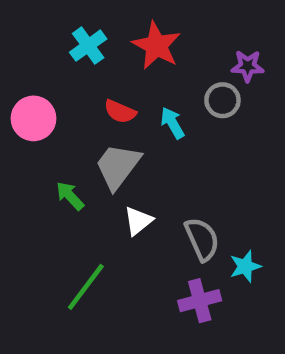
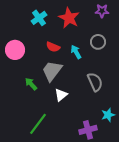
purple star: (248, 66) -> (102, 11), moved
gray semicircle: (202, 239) -> (95, 82), moved

